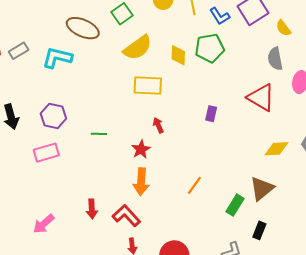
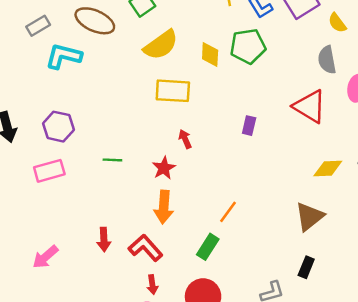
gray rectangle: (19, 51) -> (38, 26), moved
green line: (99, 134) -> (112, 160), moved
green rectangle: (235, 205) -> (208, 247), moved

